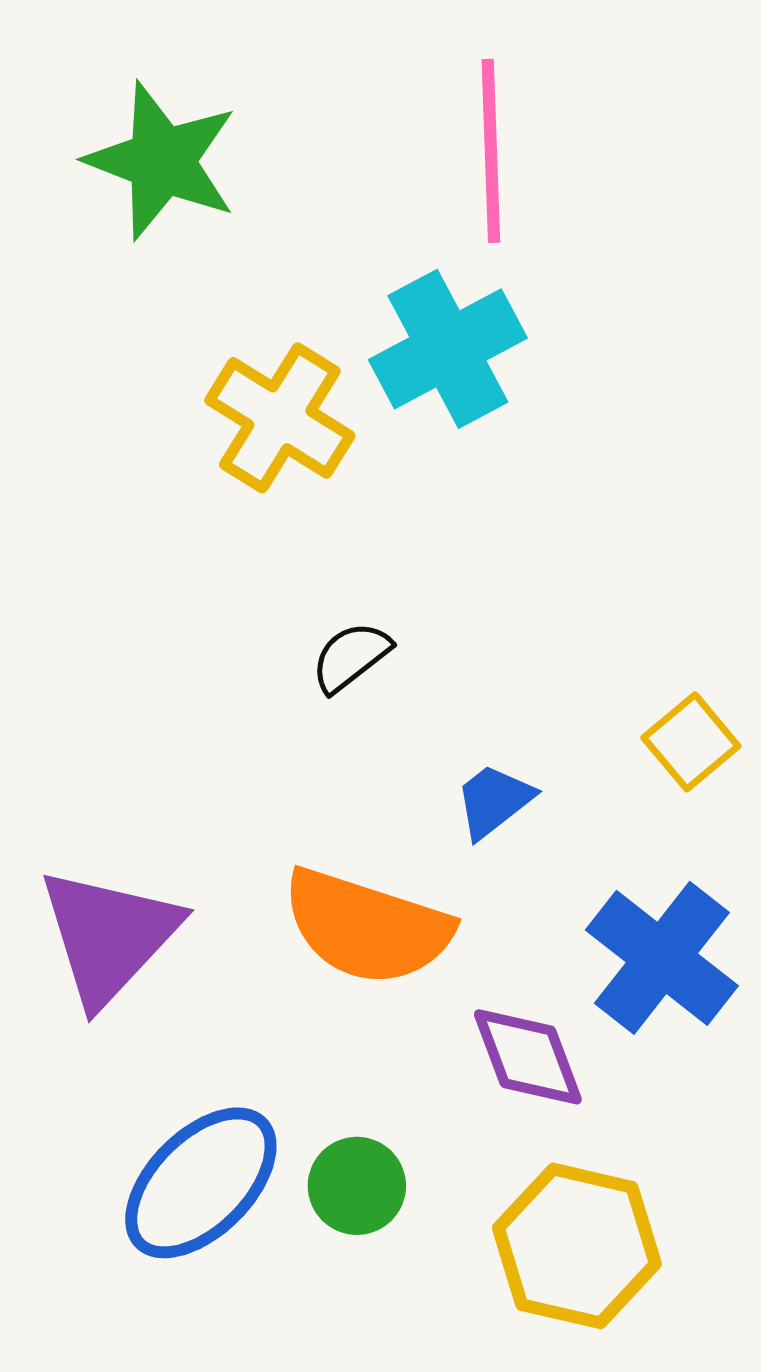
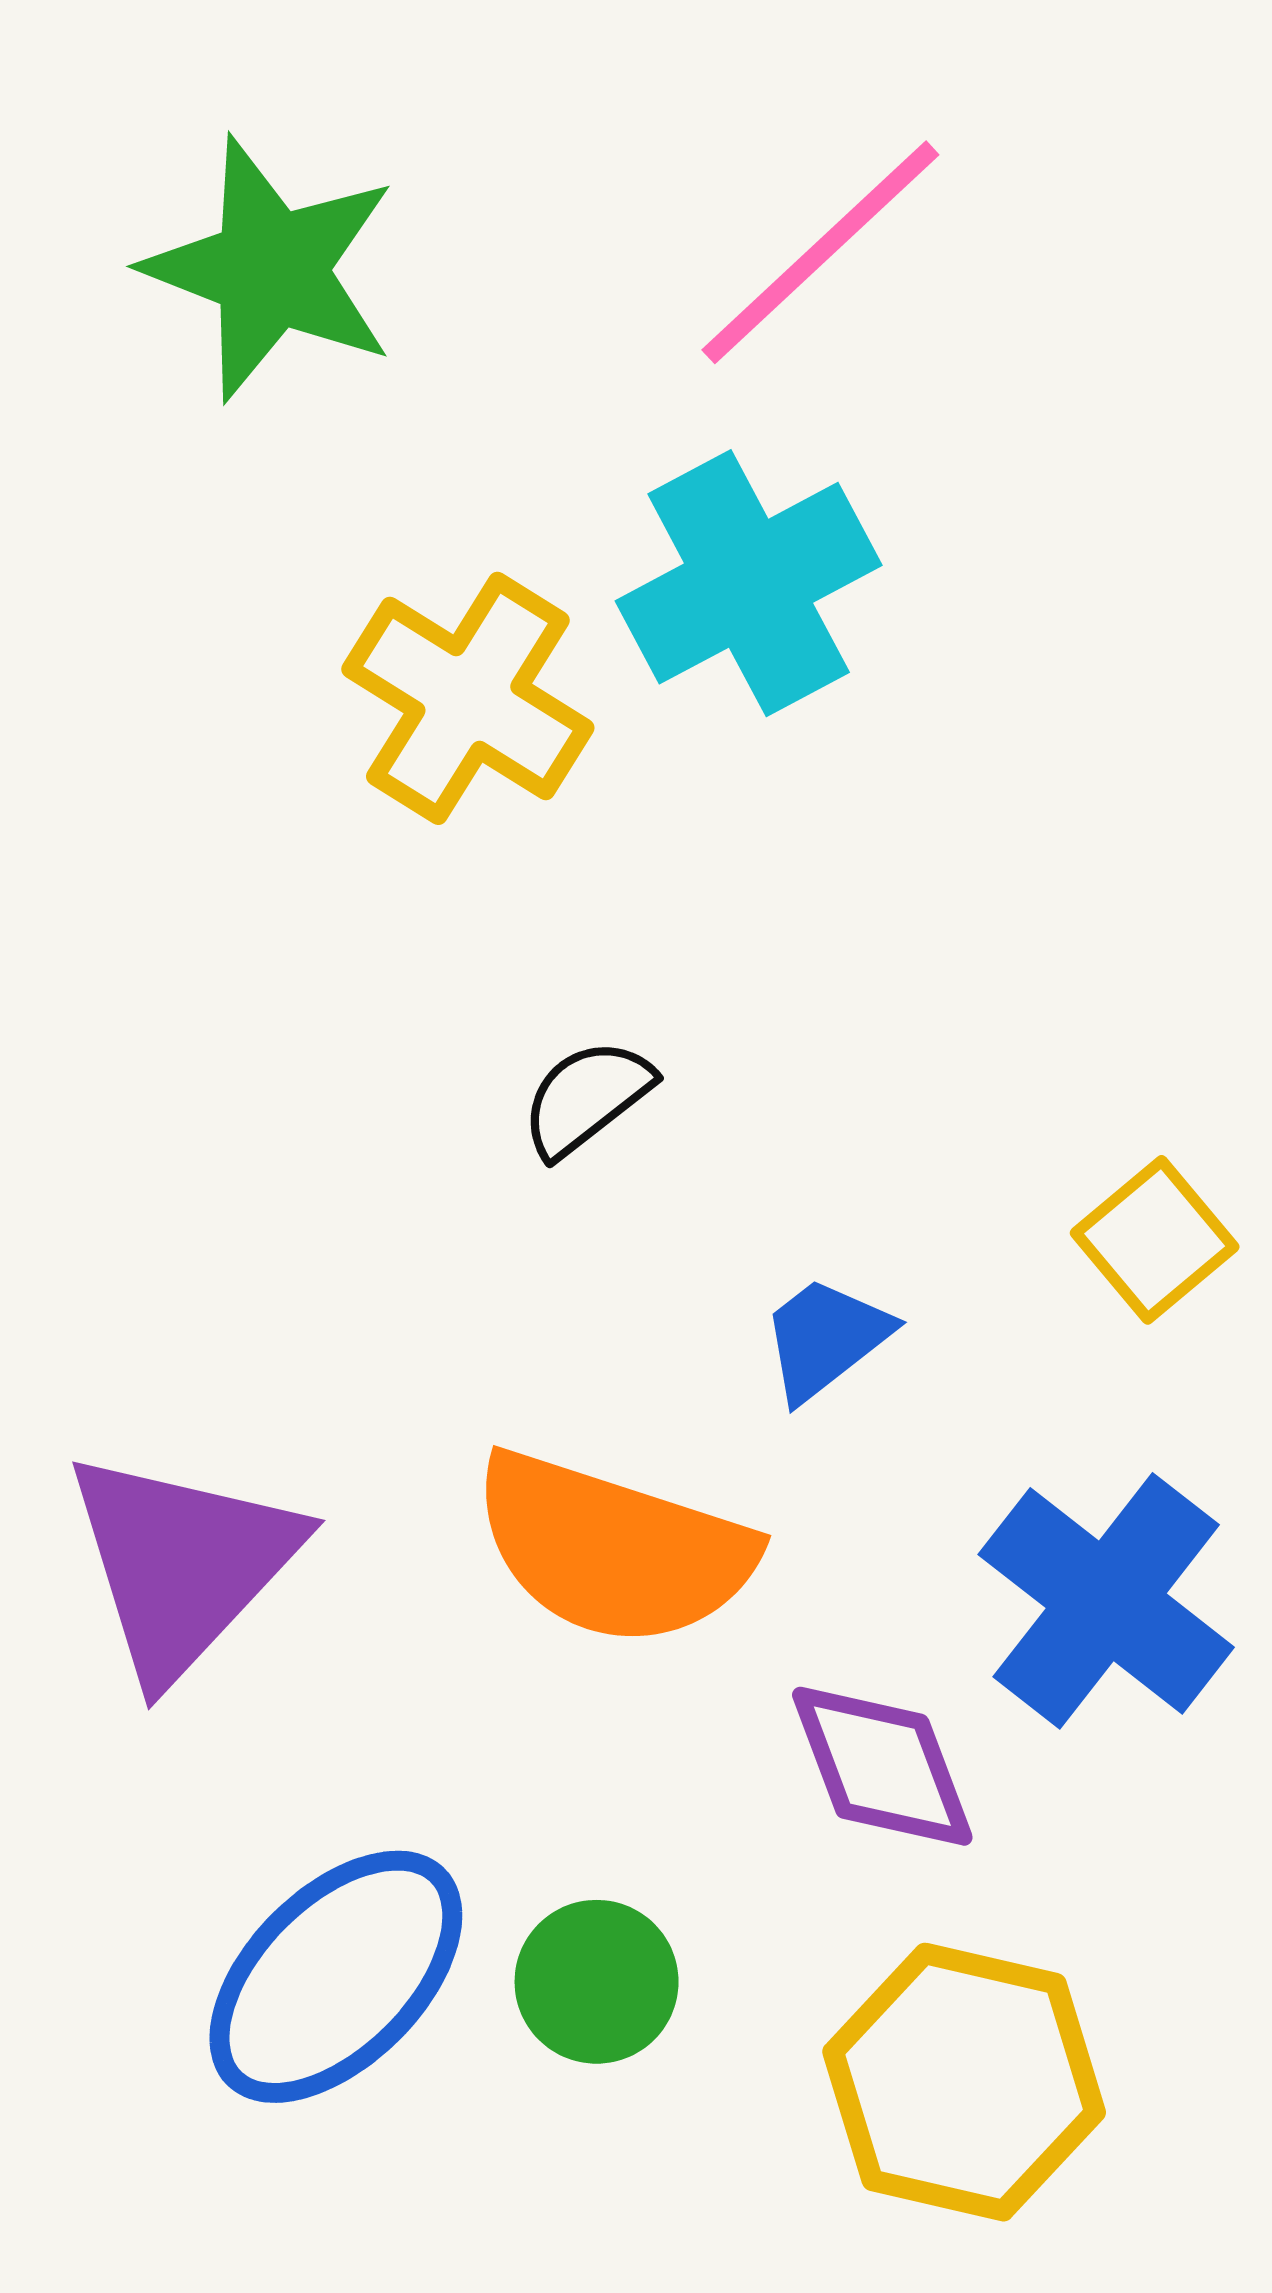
pink line: (491, 151) -> (820, 252), turned 49

